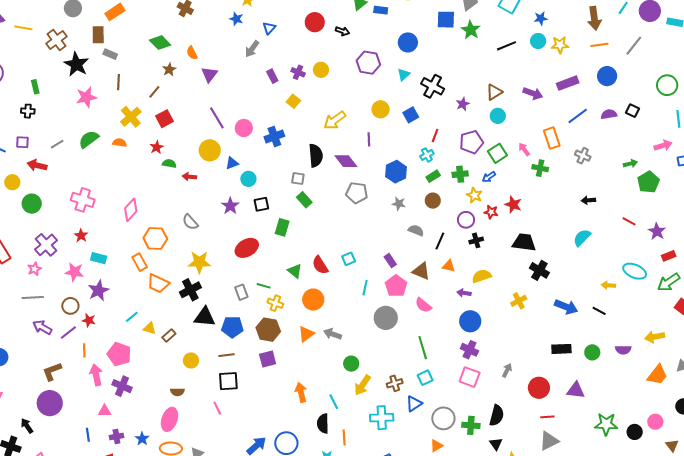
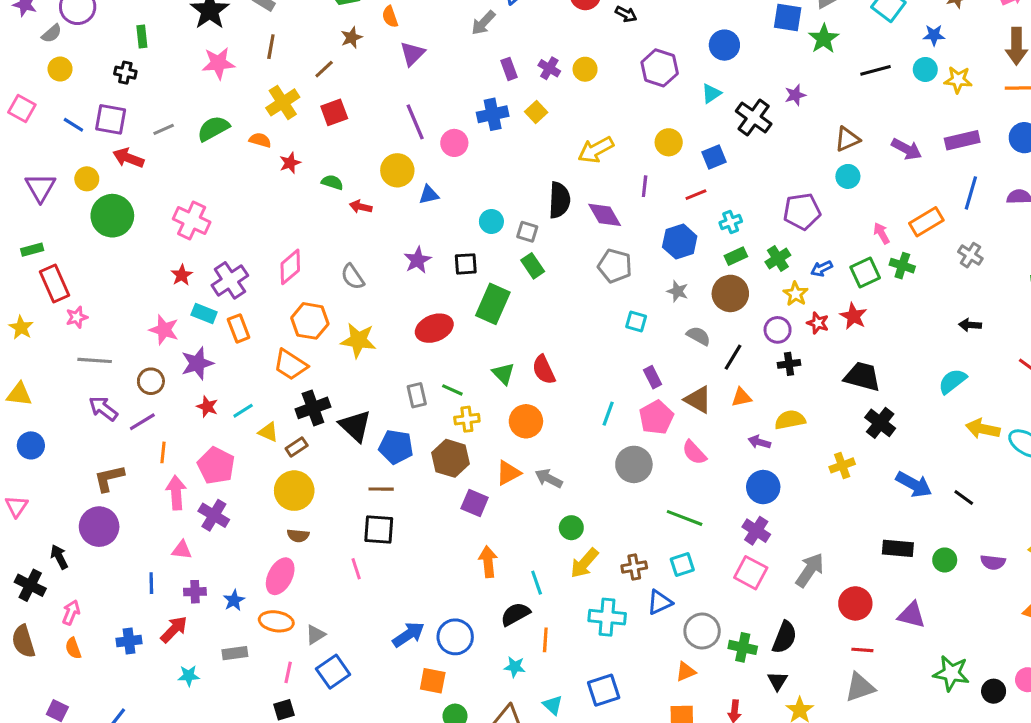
purple star: (463, 104) -> (795, 95), moved
blue line: (578, 116) -> (971, 193), turned -45
red line: (435, 135) -> (696, 195), moved, turned 40
blue cross: (274, 137) -> (493, 114), moved
orange rectangle: (552, 138) -> (926, 222), turned 70
purple square: (22, 142) -> (111, 119), size x1.5
red star: (157, 147) -> (290, 163), moved
green square: (497, 153) -> (865, 272), moved
green cross: (460, 174) -> (778, 258), turned -35
cyan circle: (248, 179) -> (491, 221), moved
brown circle: (433, 201) -> (730, 293), size x1.5
green circle: (32, 204) -> (112, 216), size x1.4
pink diamond: (131, 210) -> (290, 267), moved
green rectangle: (282, 227) -> (493, 304), size x1.4
orange hexagon: (155, 238) -> (310, 321), moved
purple cross: (46, 245) -> (230, 280), moved
cyan square: (349, 259) -> (636, 321), moved, turned 32
orange rectangle: (140, 262) -> (239, 328), moved
orange triangle: (449, 266) -> (741, 397), turned -32
pink star: (34, 269) -> (77, 317), moved
yellow arrow: (608, 285) -> (983, 429), moved, size x1.5
black cross: (190, 290) -> (313, 408), moved
yellow cross: (275, 303) -> (467, 419), turned -35
black triangle: (205, 317) -> (355, 426), turned 30
red star: (89, 320) -> (207, 407), moved
green line: (423, 348) -> (685, 518), turned -60
purple square: (268, 359) -> (475, 503), moved, turned 30
yellow circle: (191, 360) -> (294, 491), moved, size x1.6
gray arrow: (507, 370) -> (810, 570), size x1.6
black semicircle: (323, 423) -> (515, 614), turned 54

